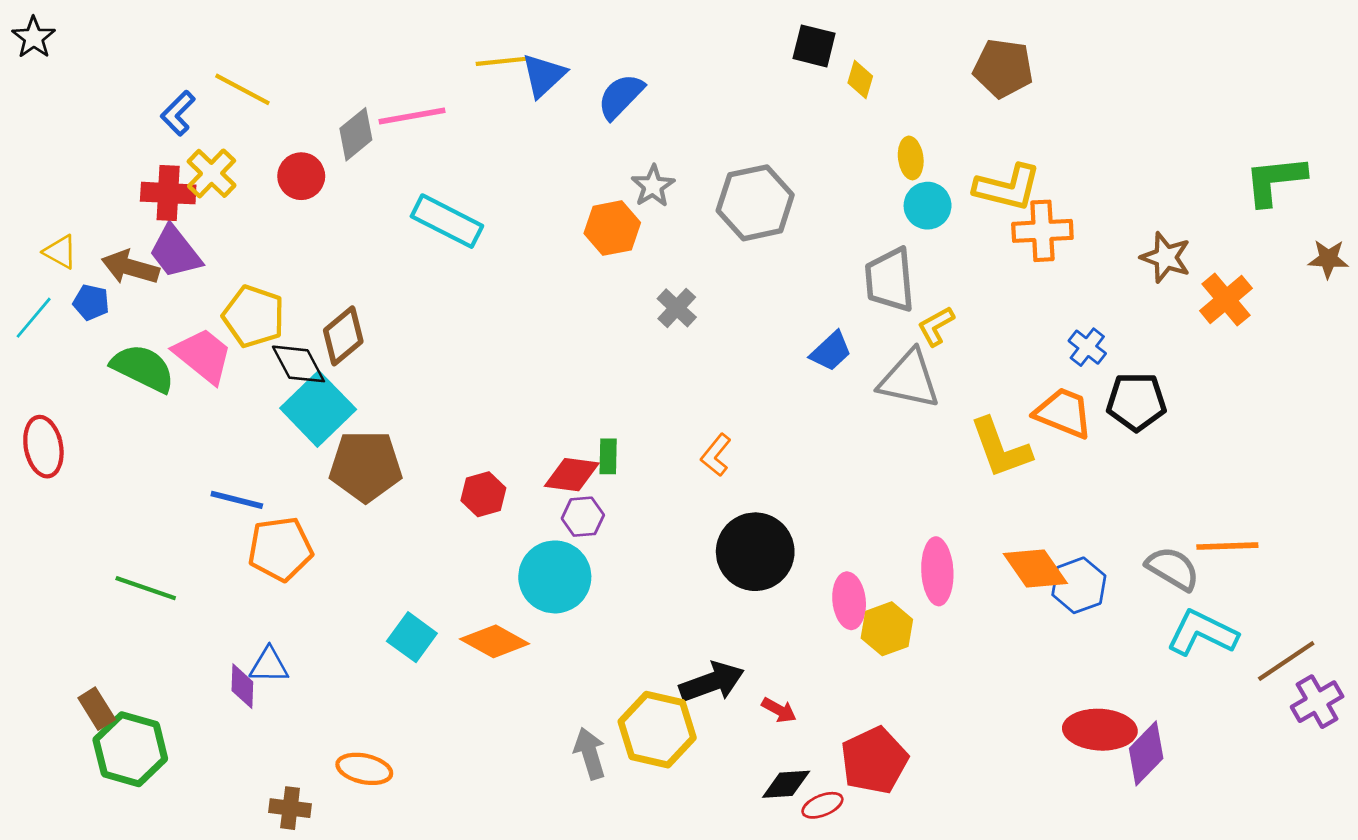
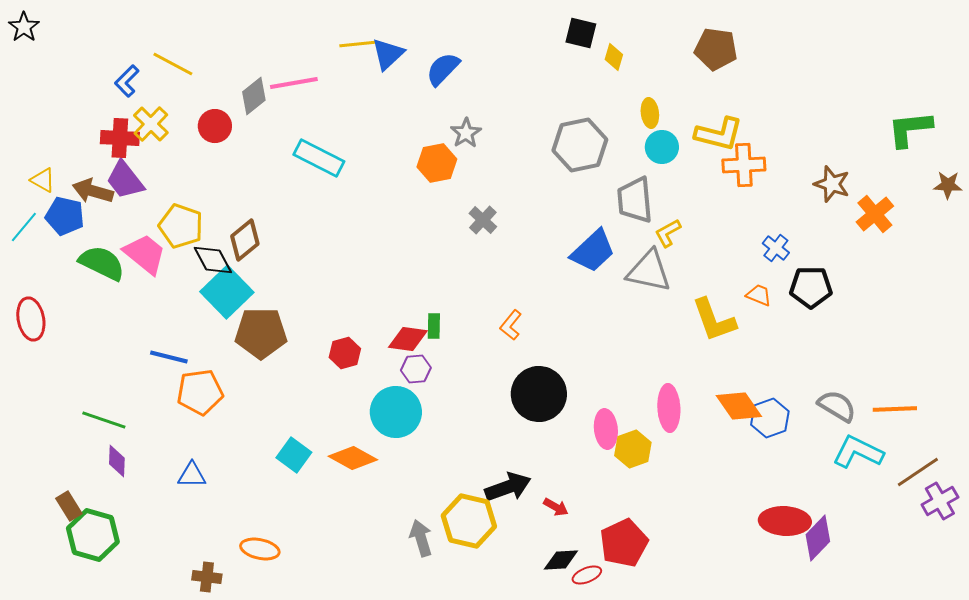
gray hexagon: (755, 203) -> (580, 145), moved
blue pentagon: (91, 302) -> (65, 216), size x1.5
blue trapezoid: (831, 351) -> (593, 251), size x1.5
orange trapezoid: (1063, 413) -> (759, 295), size x0.6
orange line: (1227, 546) -> (895, 409), moved
purple diamond: (242, 686) -> (117, 461), moved

